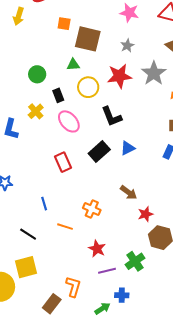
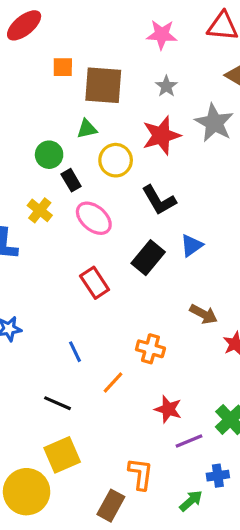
green circle: (37, 74) -> (49, 155), moved
orange line: (65, 227) -> (113, 383), turned -56

